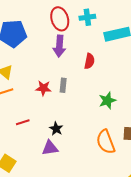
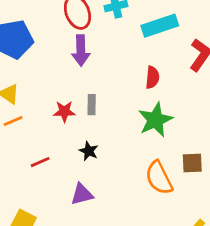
red semicircle: (89, 61) -> (152, 77), moved
green star: (107, 101) -> (155, 120), size x1.4
black star: (56, 129) -> (89, 151), moved

